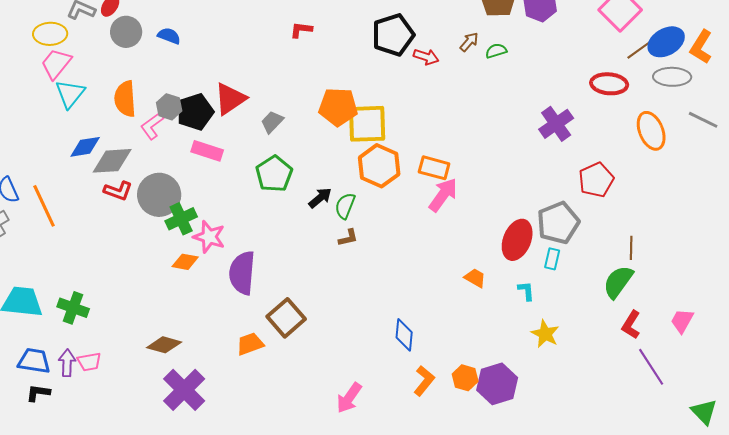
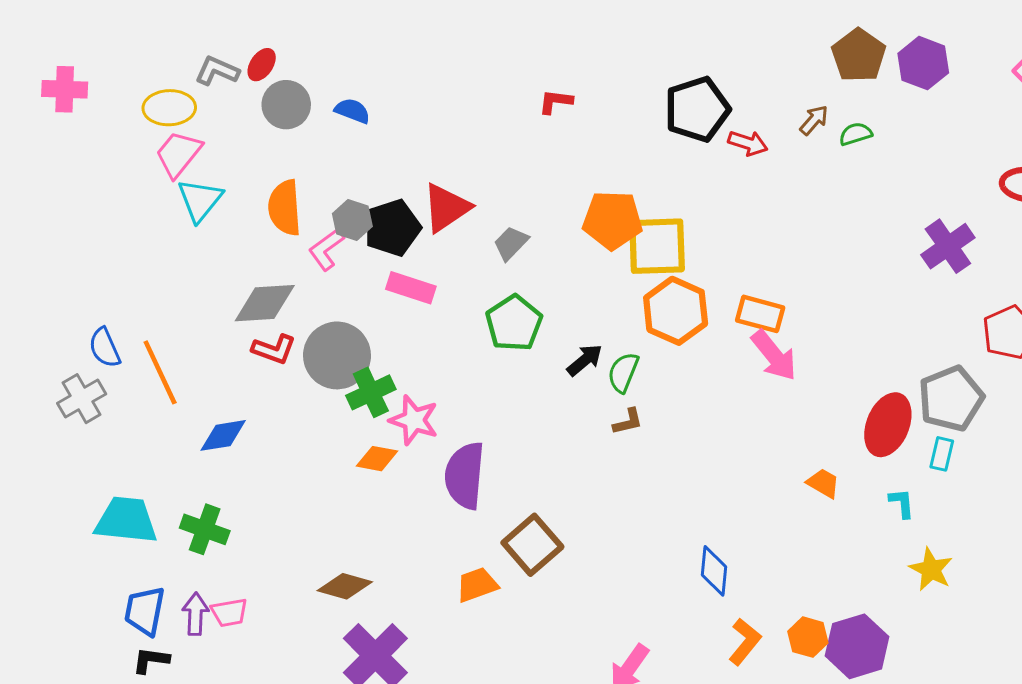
blue diamond: (85, 147) -> (223, 435), moved
pink arrow: (443, 195) -> (774, 355), turned 105
blue trapezoid: (34, 361) -> (145, 611), turned -88

